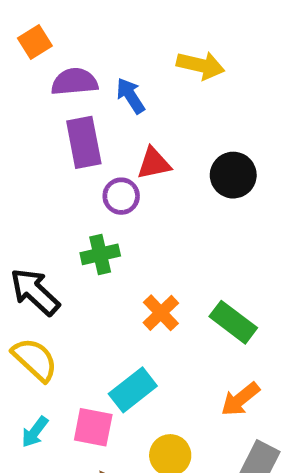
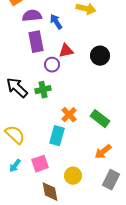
black arrow: (35, 292) -> (17, 88), moved
cyan rectangle: (133, 390) -> (57, 136), moved, turned -36
pink square: (93, 427) -> (40, 164), turned -30

